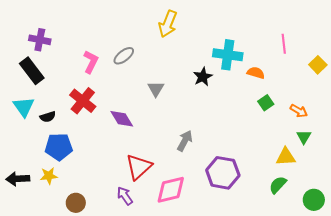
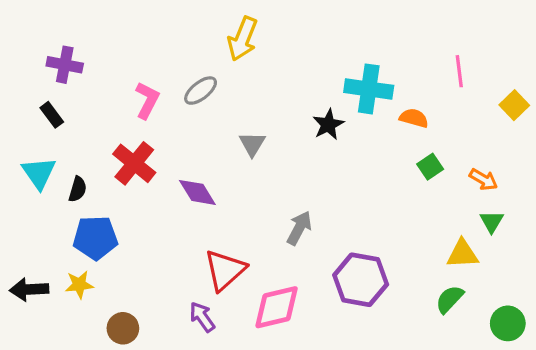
yellow arrow: (168, 24) -> (243, 39), moved
black rectangle: (32, 71) -> (52, 115), size x0.6
black semicircle: (48, 117) -> (78, 189), turned -56

